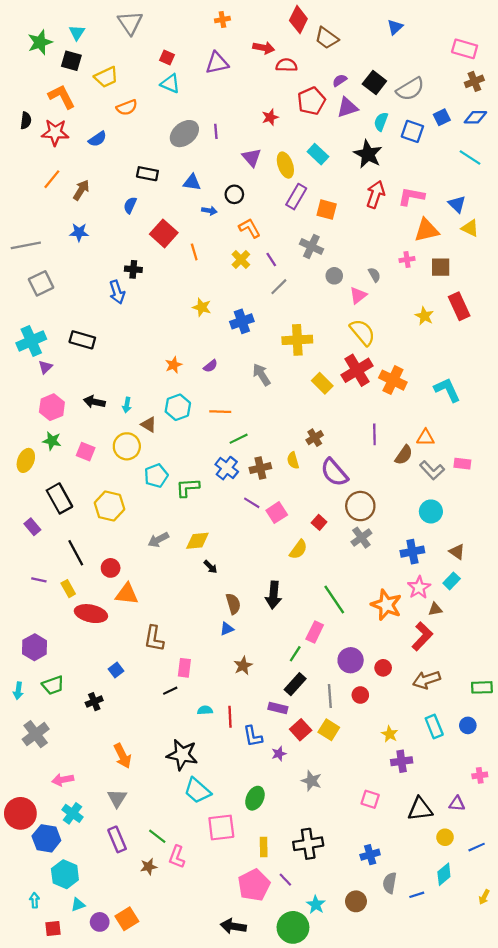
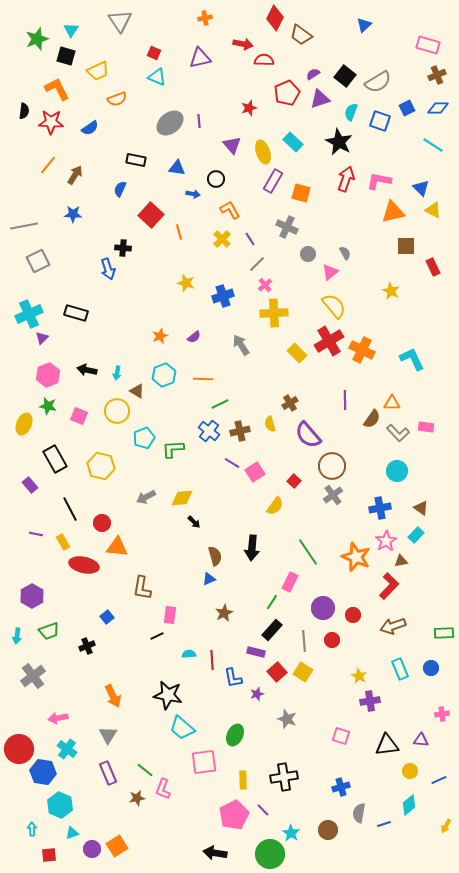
pink cross: (407, 260) -> (265, 285), moved, turned -32
red rectangle: (459, 306) -> (433, 267), moved, size x0.7

